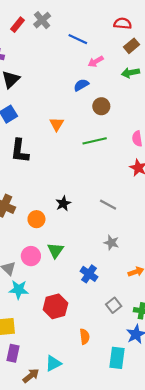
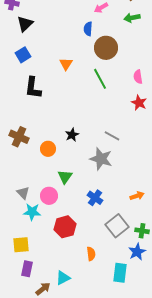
blue semicircle: (81, 85) -> (88, 29), turned -56
brown circle: (101, 106) -> (106, 48), size x1.5
green line: (95, 141) -> (100, 79), turned 75
gray star: (111, 243) -> (101, 159), moved, size x1.6
pink circle: (31, 256) -> (49, 196), moved
gray square: (114, 305) -> (117, 226), size x1.6

